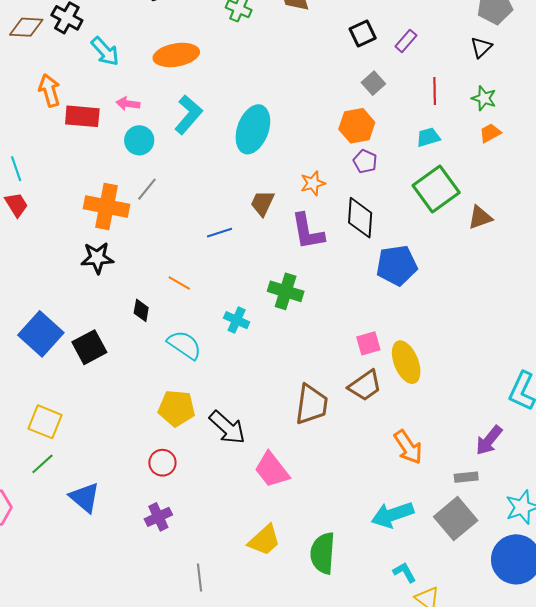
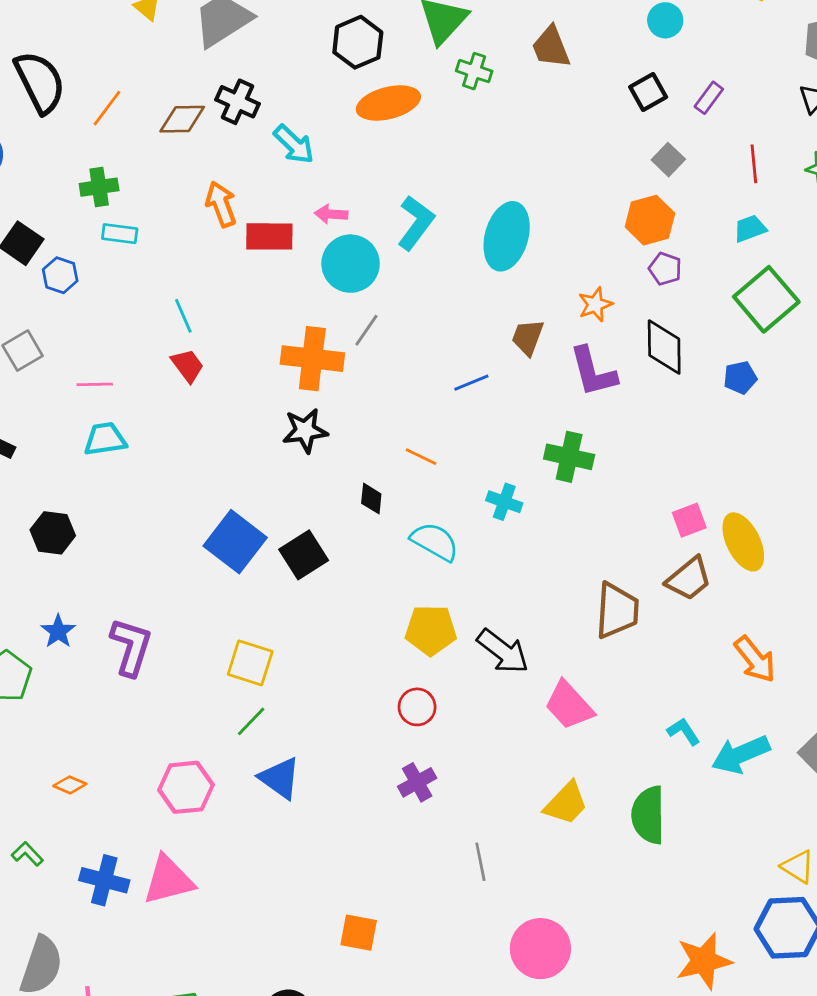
orange ellipse: (176, 55) -> (388, 103), moved
cyan circle: (139, 140) -> (351, 264), size x1.4
blue pentagon: (397, 265) -> (740, 378), moved, size x0.6
blue triangle: (85, 497) -> (280, 778), moved
cyan L-shape: (404, 572) -> (684, 731), moved

